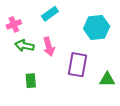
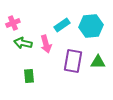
cyan rectangle: (50, 14) -> (62, 25), moved
green triangle: (107, 80) -> (98, 62), moved

